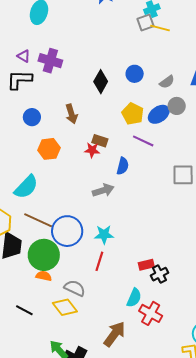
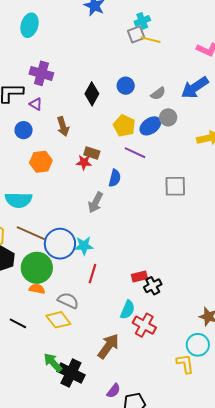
purple triangle: (24, 56) -> (36, 104), moved
cyan semicircle: (26, 187) -> (19, 200), turned 48
gray arrow: (103, 190) -> (96, 203), turned 135
cyan star: (104, 235) -> (84, 246), moved

